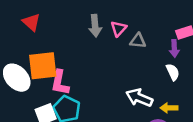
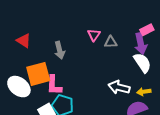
gray arrow: (95, 26) -> (60, 50), moved
purple arrow: (174, 48) -> (141, 44), size x1.5
white semicircle: (173, 72) -> (142, 63), size x1.5

